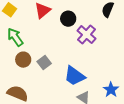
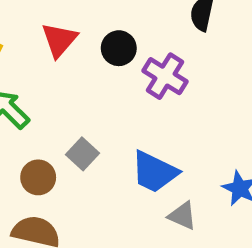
brown circle: (23, 60) -> (38, 177), moved

